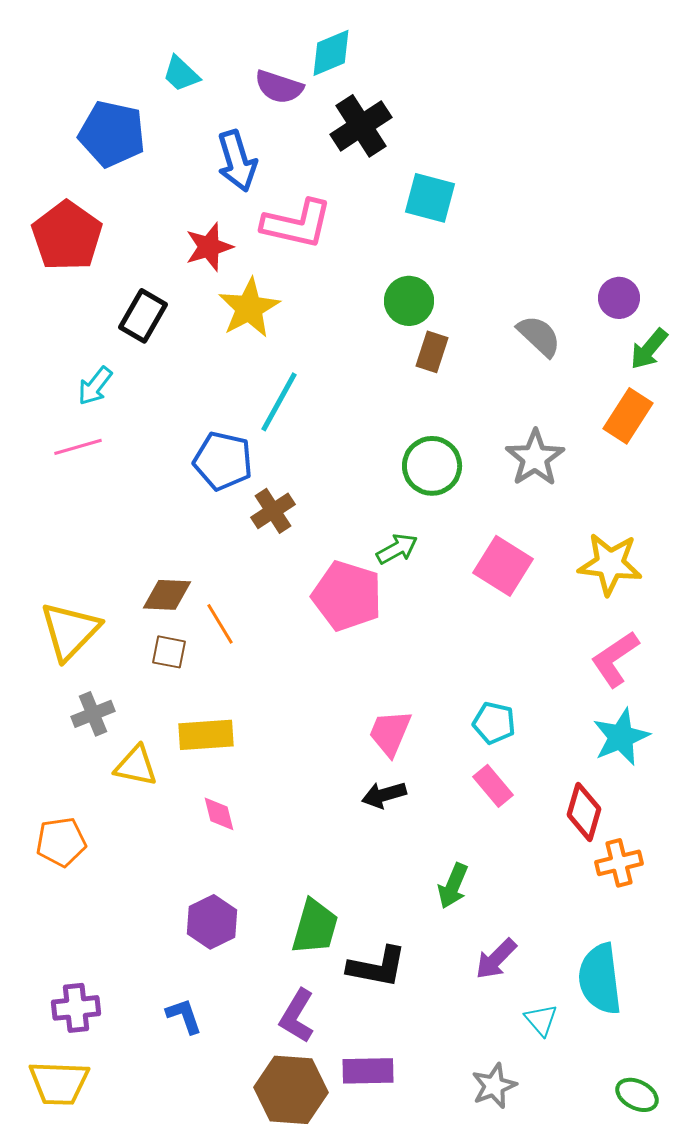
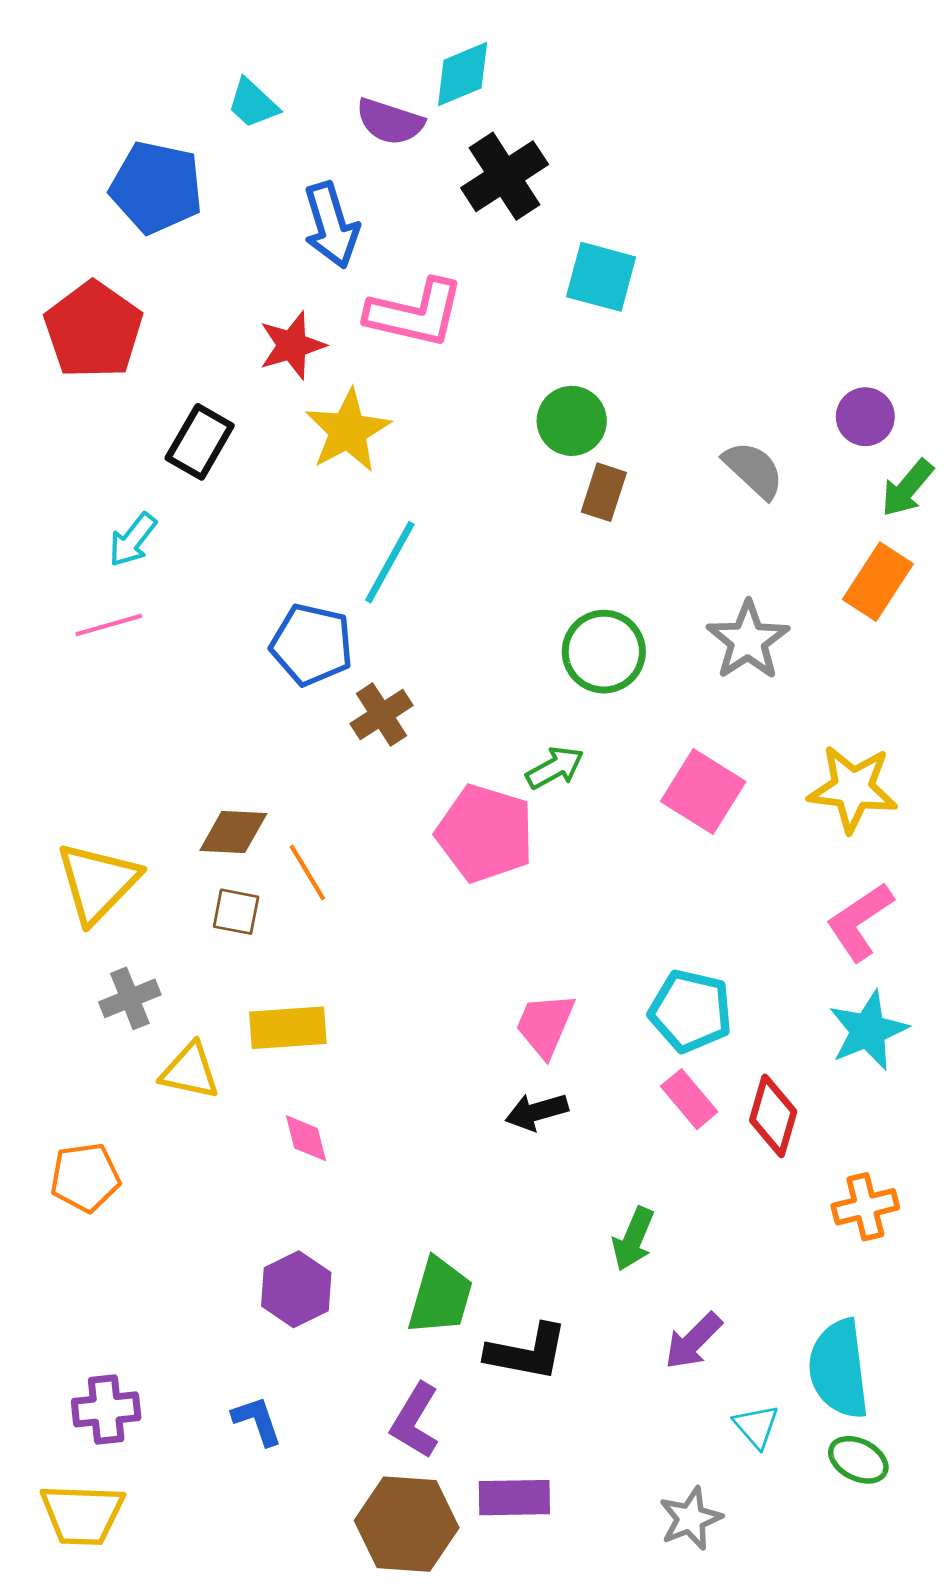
cyan pentagon: (494, 723) -> (691, 1011), size x1.4
red diamond: (584, 812) -> (773, 1116), moved
green ellipse: (637, 1095) -> (858, 1460), moved

